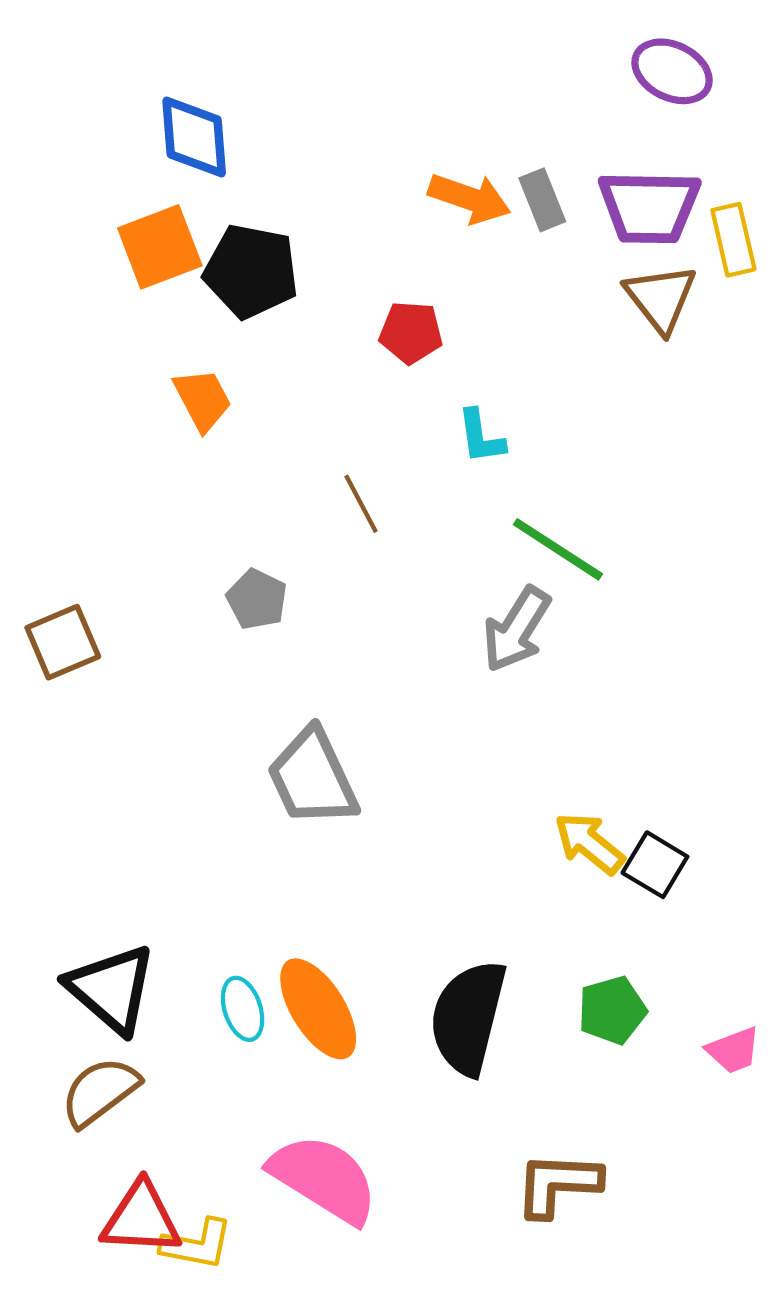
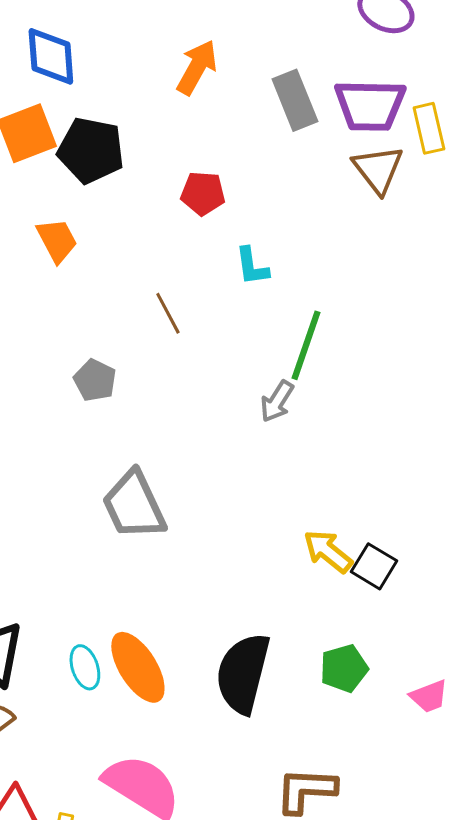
orange arrow: (469, 198) -> (197, 67), moved, turned -80
gray rectangle: (542, 200) -> (295, 100), size x1.4
green line: (558, 549) -> (306, 345), turned 76
gray arrow: (517, 629) -> (277, 401), size x0.7

